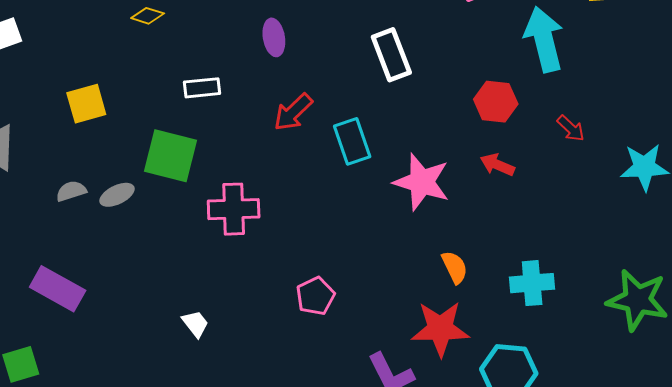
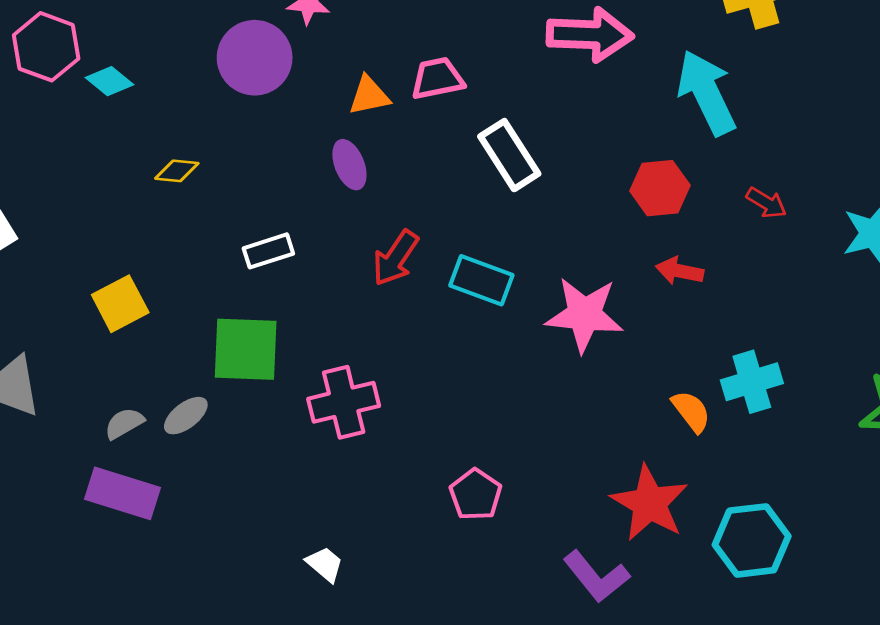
cyan rectangle: (352, 141) -> (481, 280), turned -39
orange semicircle: (455, 267) -> (691, 411), moved
cyan cross: (532, 283) -> (752, 382), moved
purple rectangle: (58, 289) -> (123, 493), moved
red star: (440, 329) -> (649, 503), turned -30

